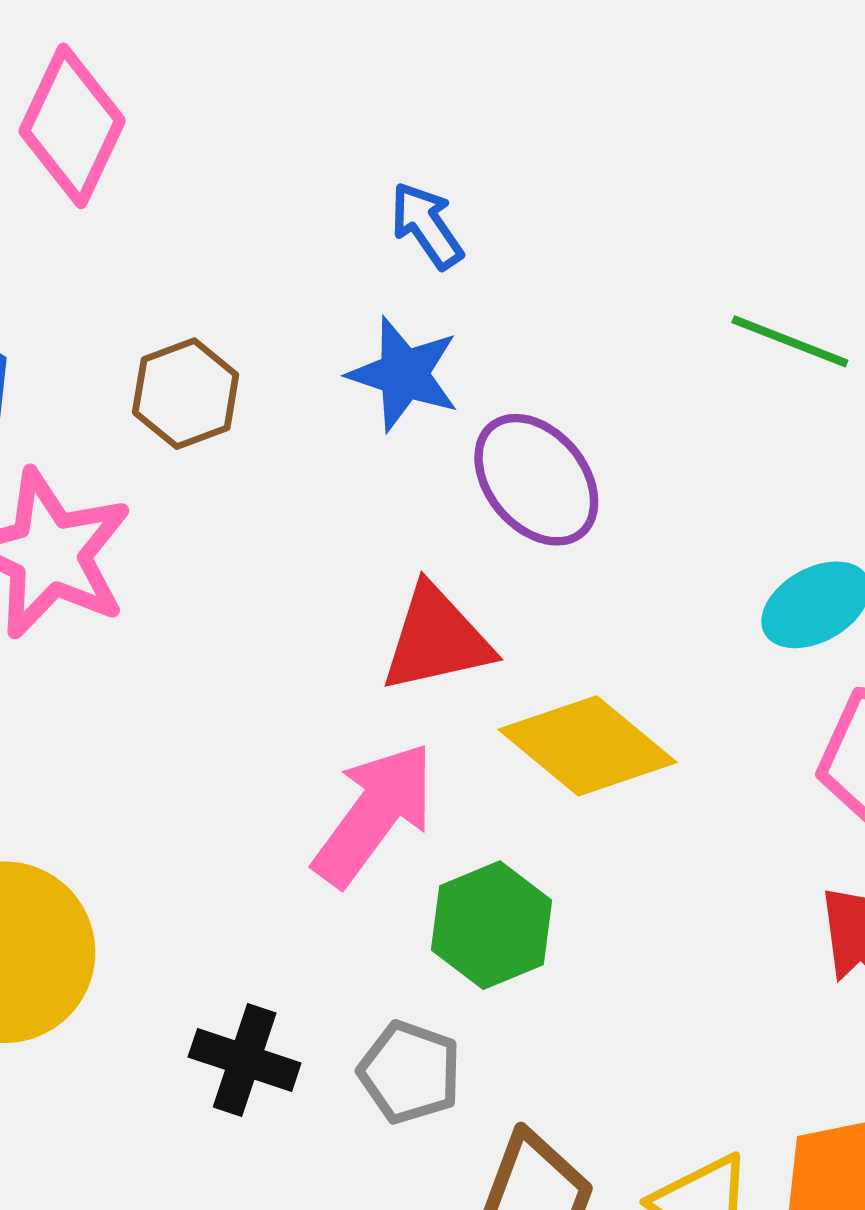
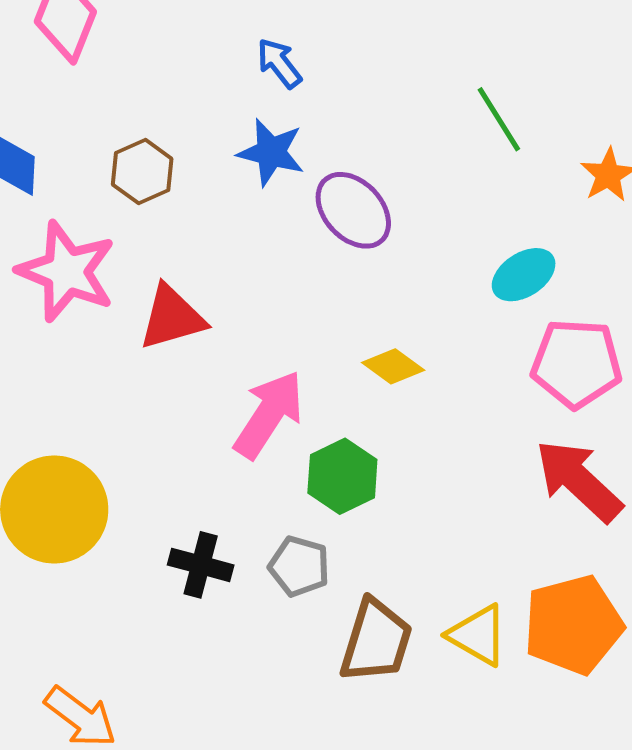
green line: (790, 341) -> (499, 119), turned 40
red triangle: (436, 639) -> (172, 317), moved
yellow diamond: (588, 746) -> (393, 366), size x0.6

